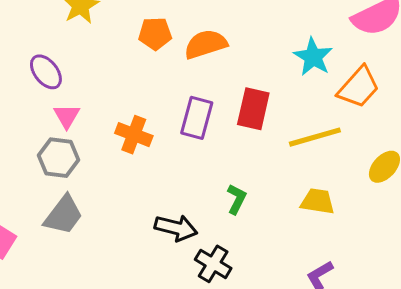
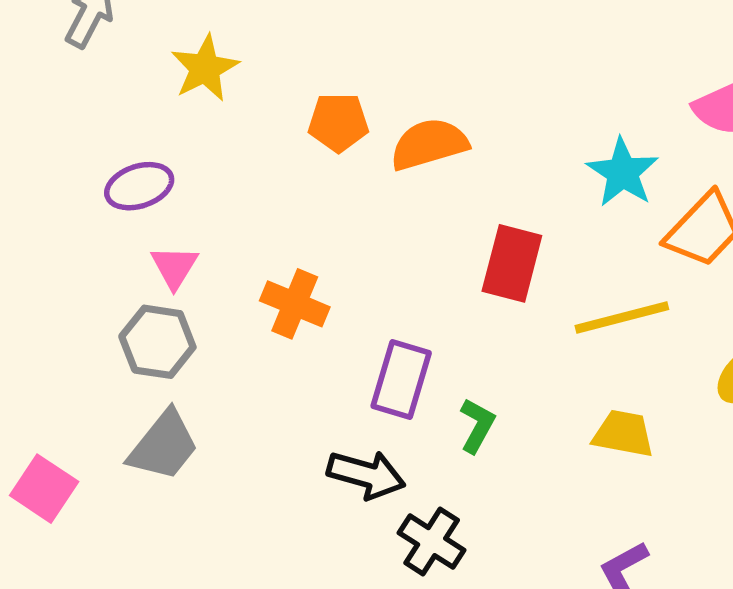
purple ellipse: (46, 72) -> (139, 186), turned -72
purple rectangle: (197, 118) -> (401, 380), moved

